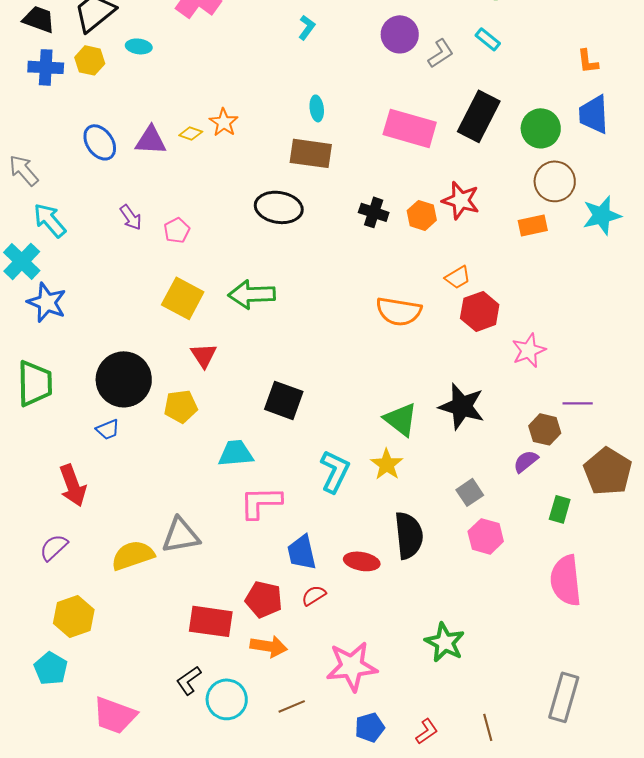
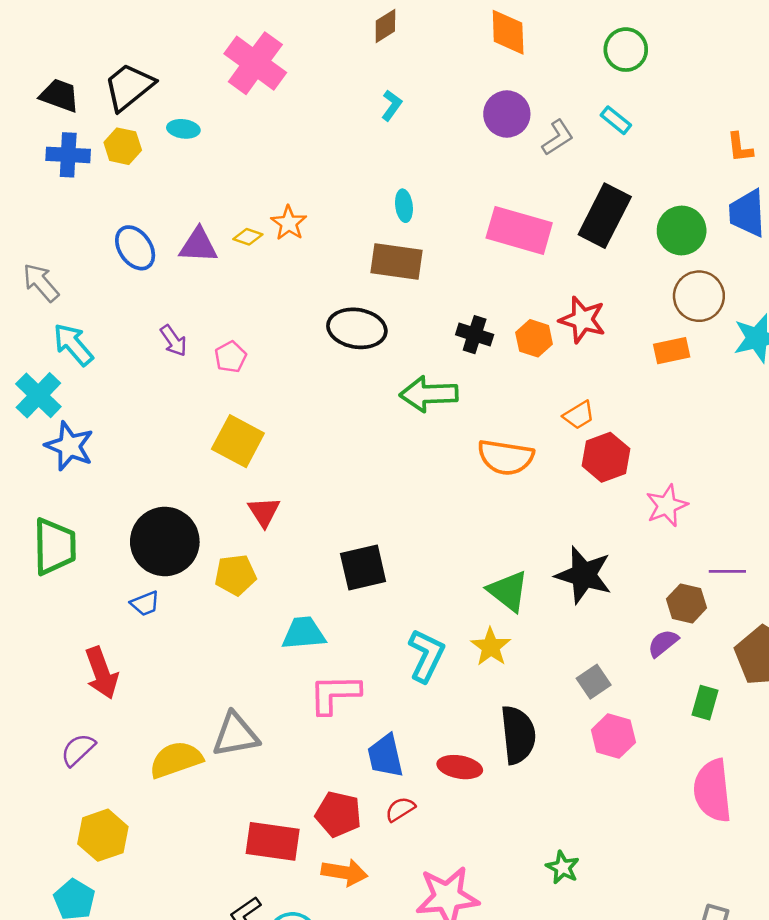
green arrow: (252, 294) -> (429, 394), moved
black square: (284, 400) -> (363, 568), turned -33
green star: (445, 642) -> (563, 867), size x0.7

